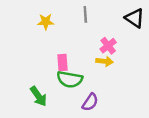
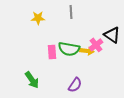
black triangle: (135, 18) -> (112, 35), moved
pink cross: (108, 46) -> (96, 45), moved
green semicircle: (70, 79) -> (69, 49), moved

